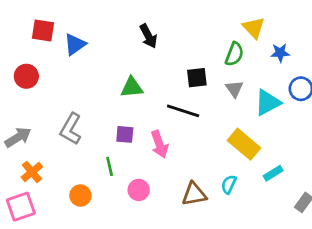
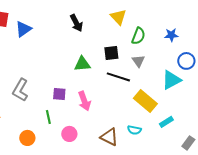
yellow triangle: (254, 28) -> (118, 17), moved
green triangle: (132, 87) -> (82, 64), moved
cyan triangle: (268, 103) -> (171, 80), moved
black line: (183, 111) -> (118, 77), moved
cyan semicircle: (229, 184) -> (134, 130), turned -104
brown triangle: (194, 194) -> (109, 137), turned 36

